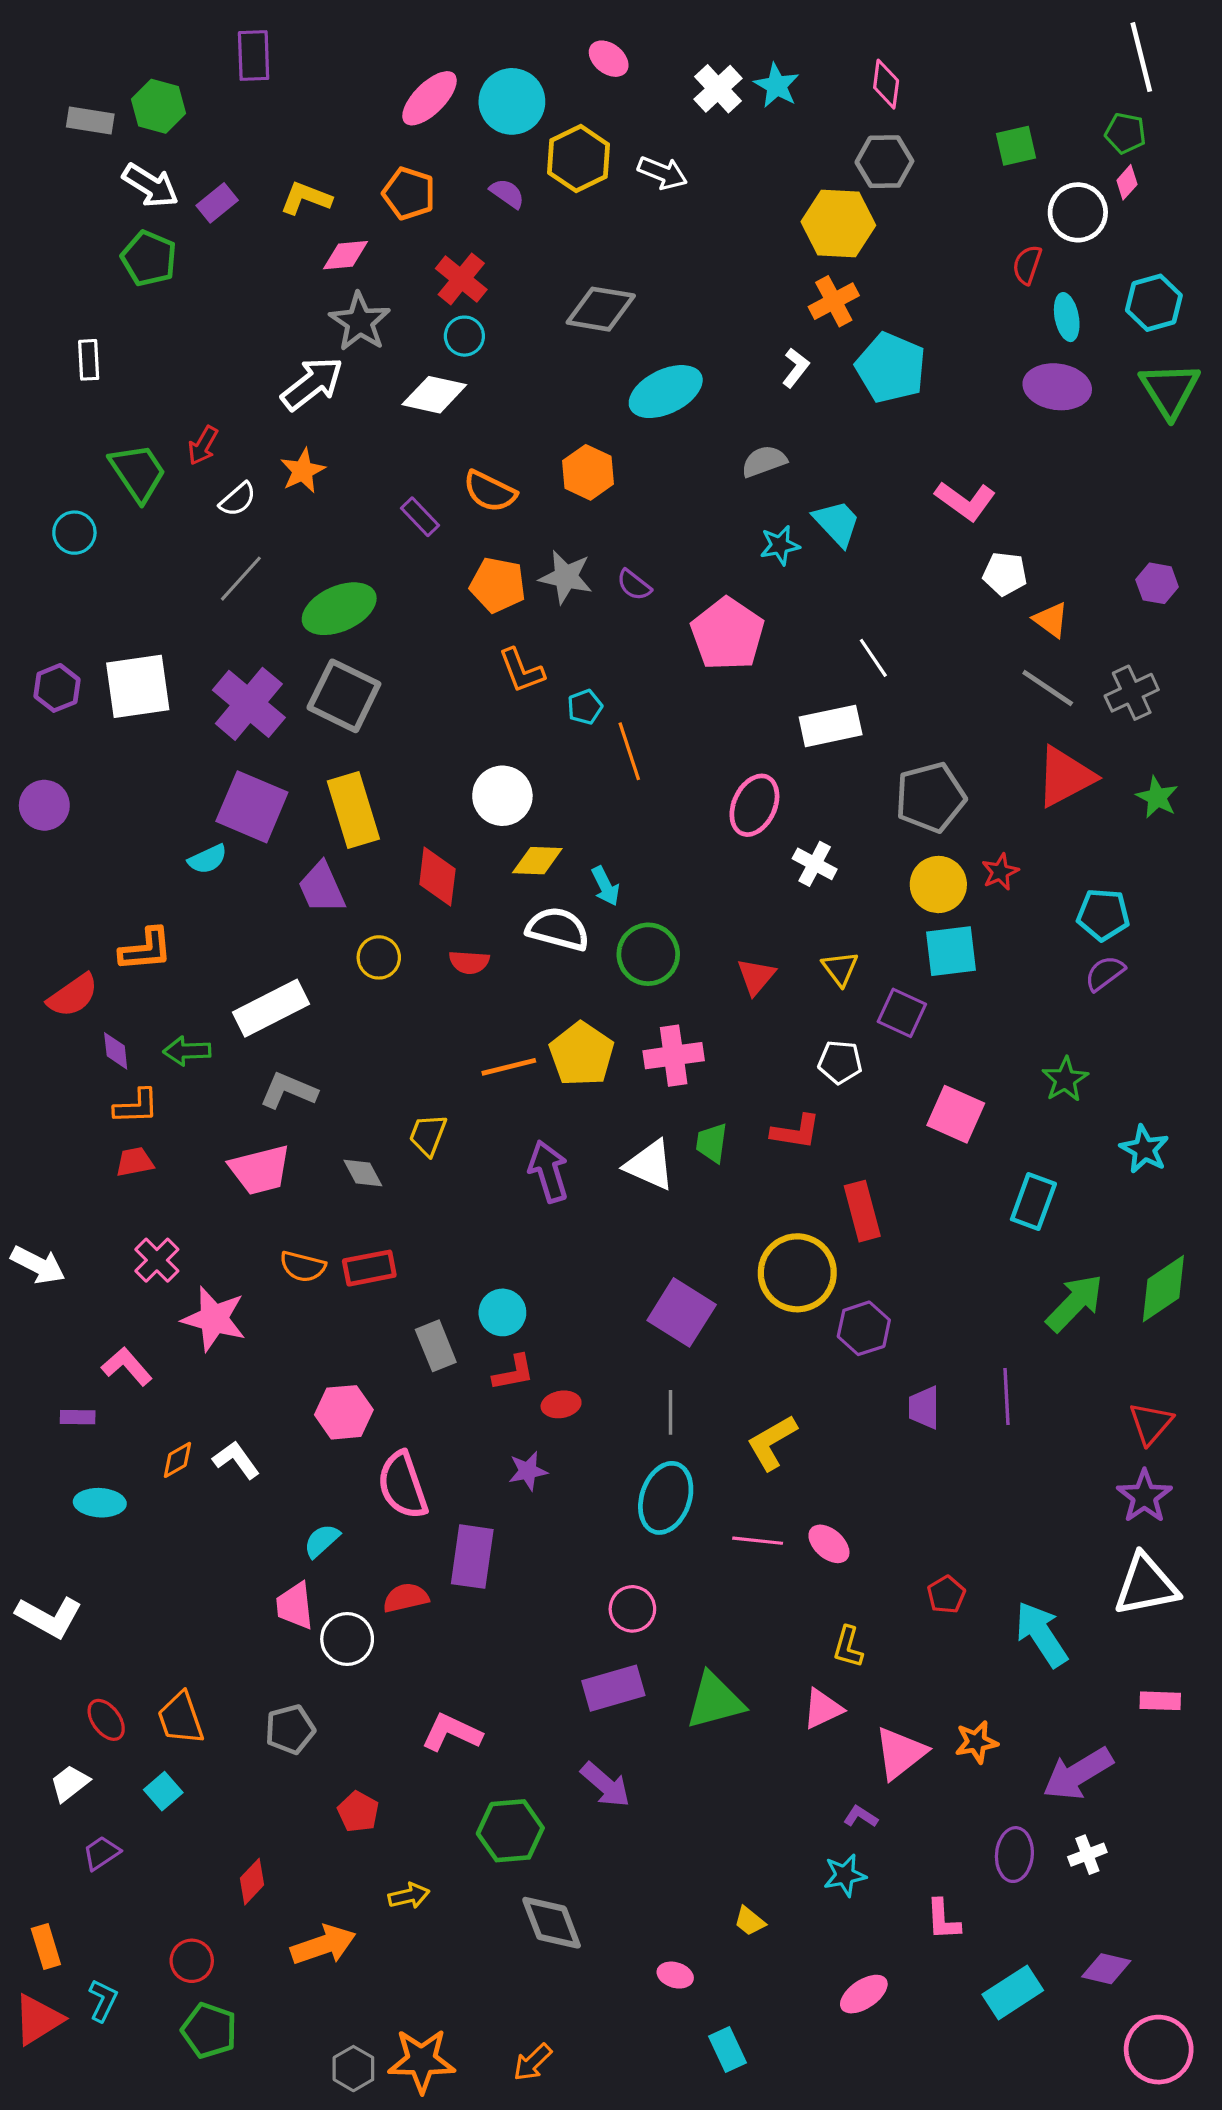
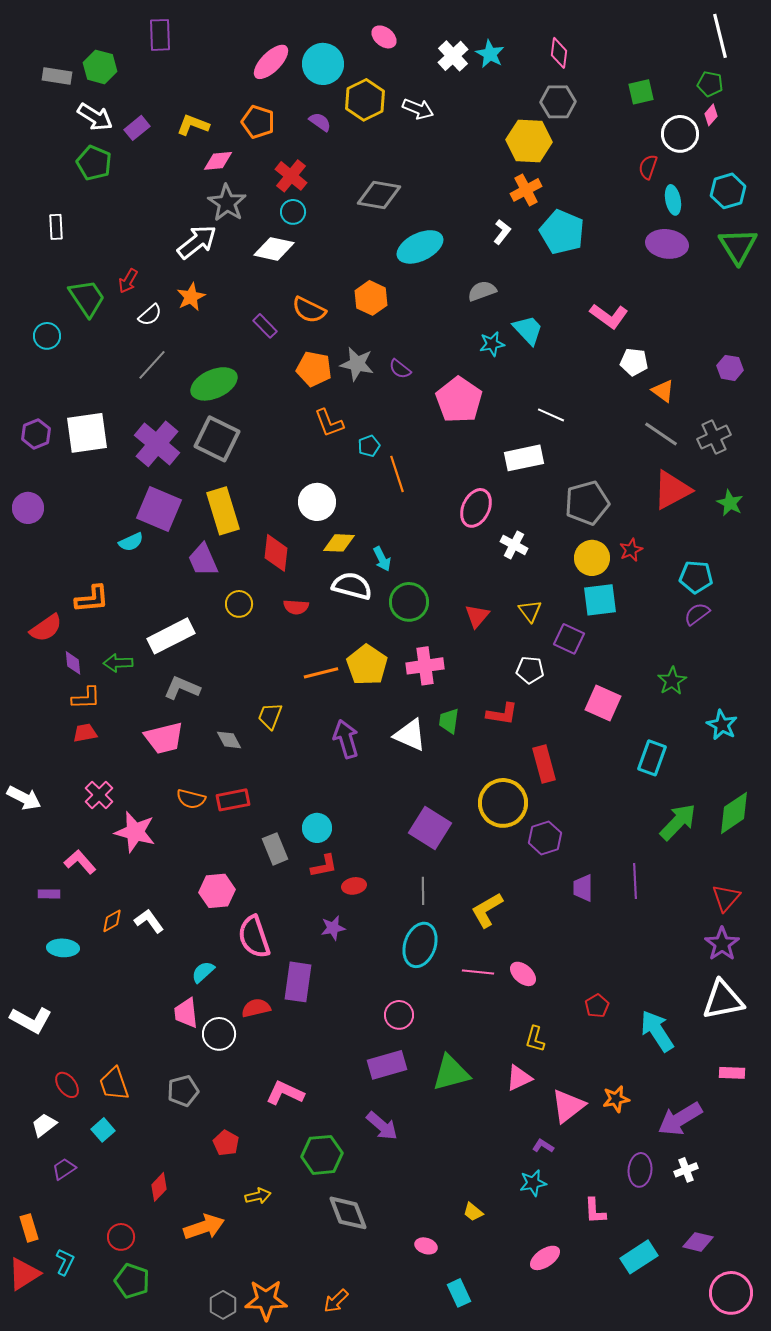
white line: (873, 658) -> (551, 415), turned -32

